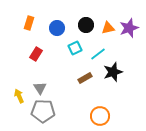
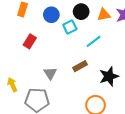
cyan square: (75, 48) -> (70, 27), moved
black star: (113, 72) -> (109, 76), moved
gray triangle: (40, 88) -> (50, 73), moved

